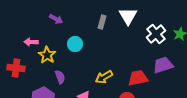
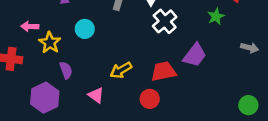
white cross: (156, 34) -> (165, 21), moved
purple trapezoid: (163, 65) -> (195, 55), turned 145

